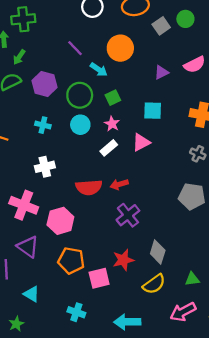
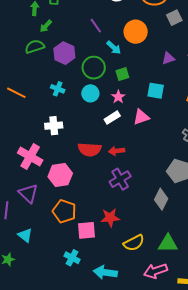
gray diamond: (158, 252) -> (161, 199), moved
green triangle: (192, 279) -> (168, 244), size x1.5
cyan cross: (76, 312) -> (72, 258), moved

